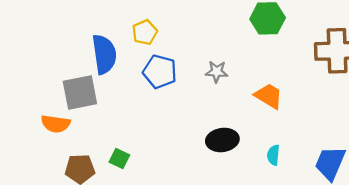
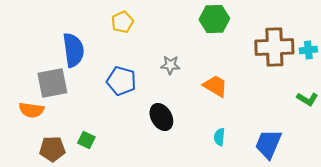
yellow pentagon: (145, 32) -> (122, 22), moved
blue pentagon: (160, 72) -> (121, 81), moved
black ellipse: (222, 140) -> (161, 117), moved, turned 68

